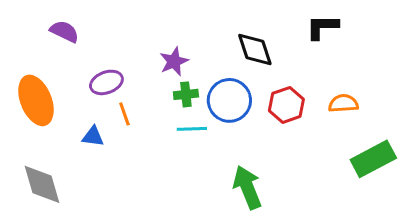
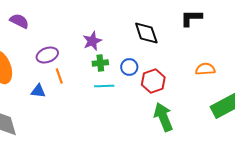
blue circle: (229, 100) -> (129, 67), size x0.6
red hexagon: (286, 105) -> (153, 81), moved
green arrow: (247, 187) -> (163, 117), moved

